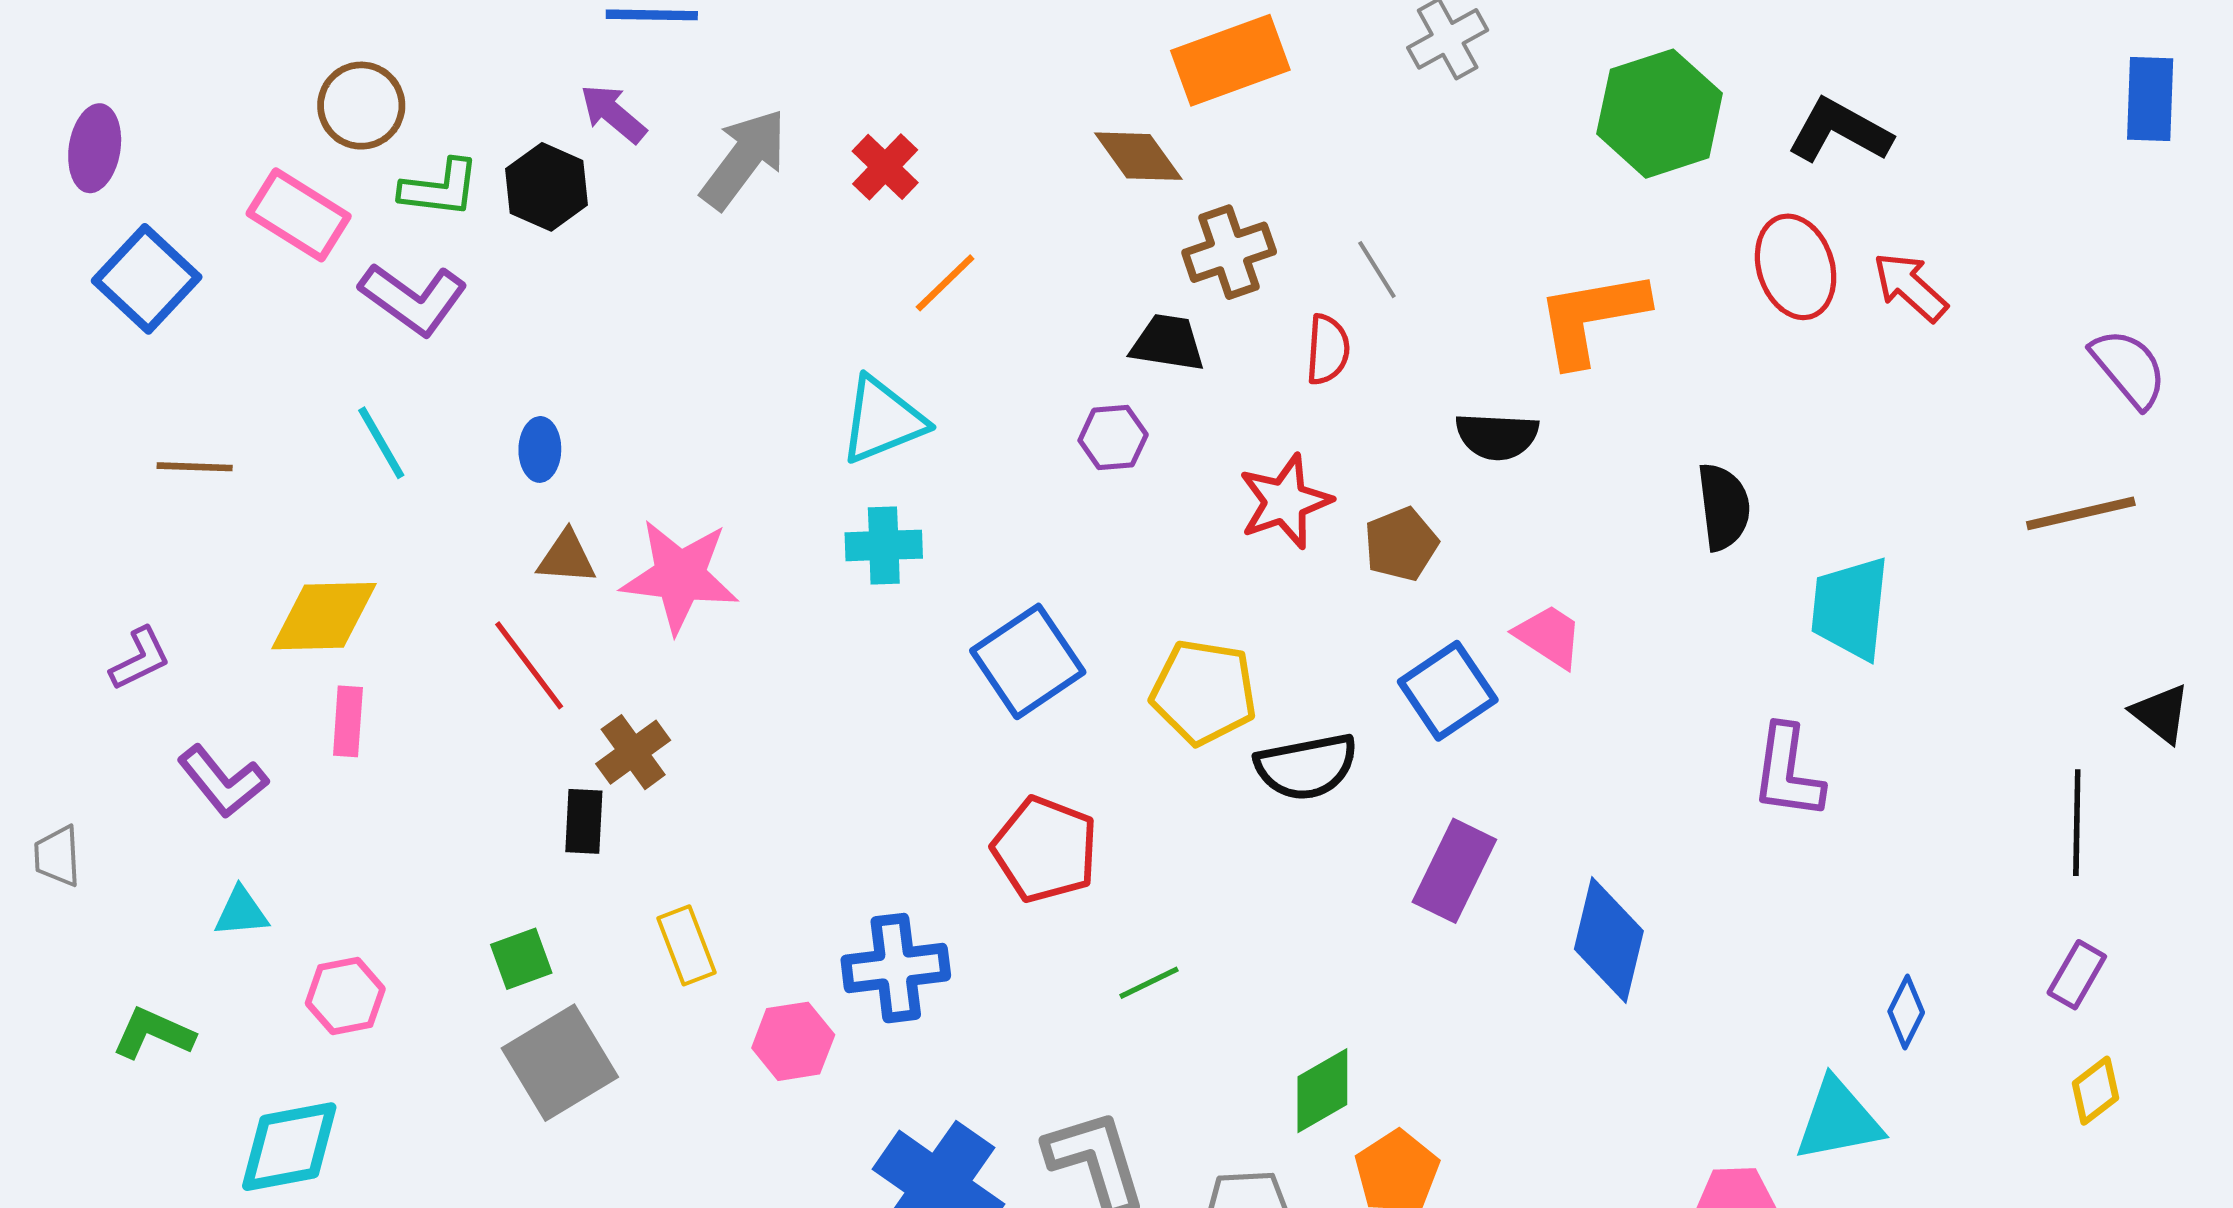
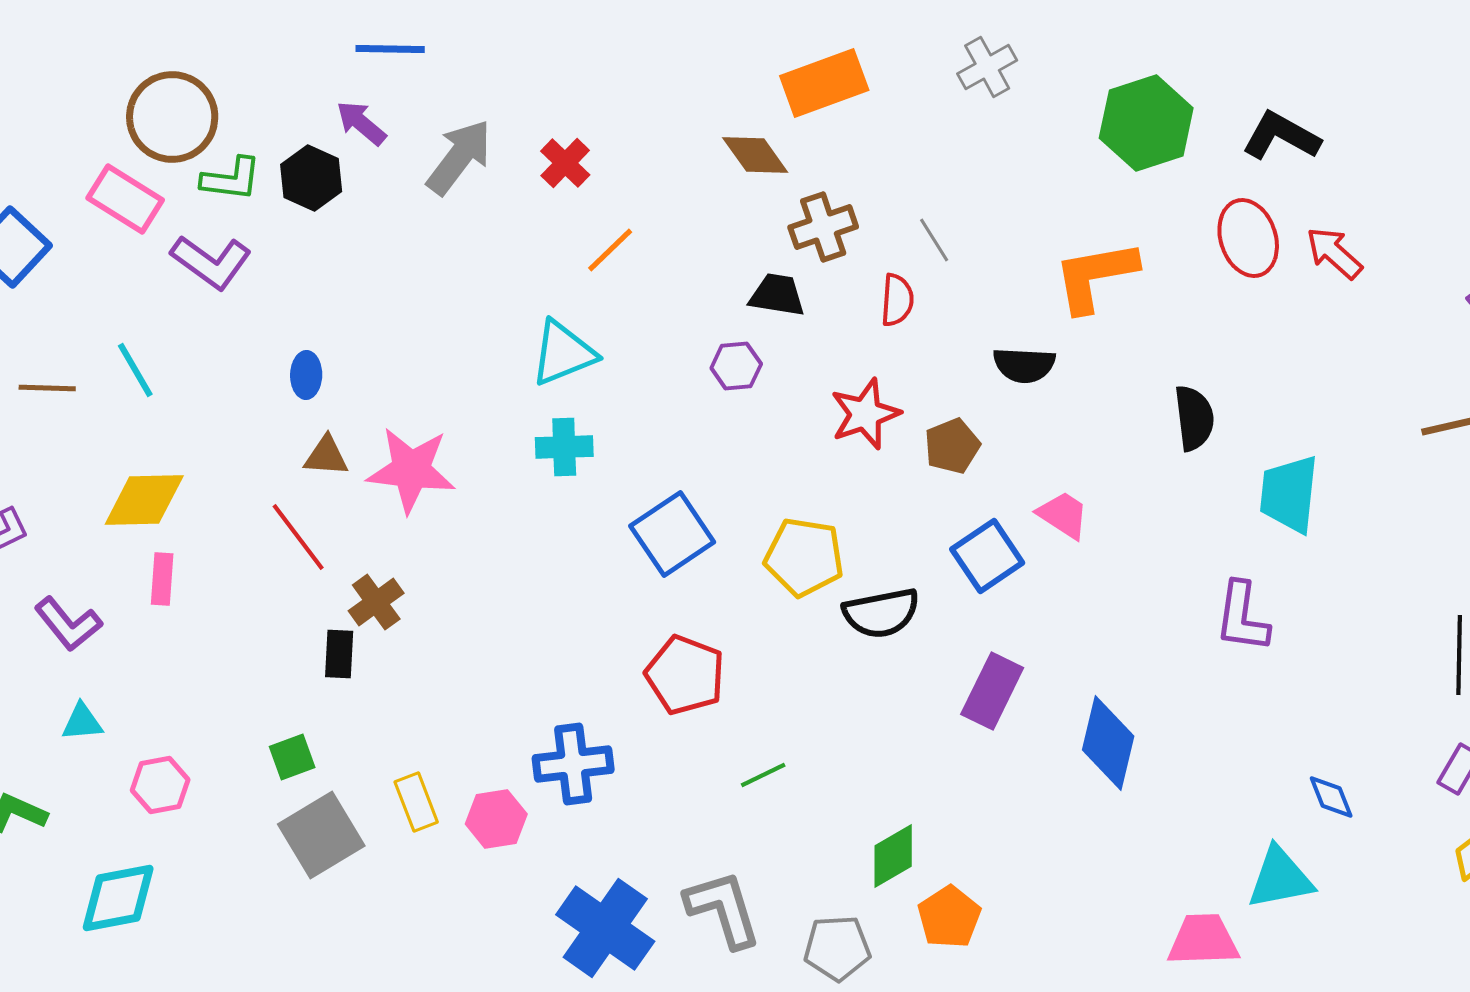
brown circle: (361, 106) -> (172, 117), size x1.4
cyan line: (381, 443) -> (135, 370), moved
yellow rectangle: (687, 945) -> (416, 802), moved
blue diamond: (1906, 1012) -> (1331, 797), turned -48

